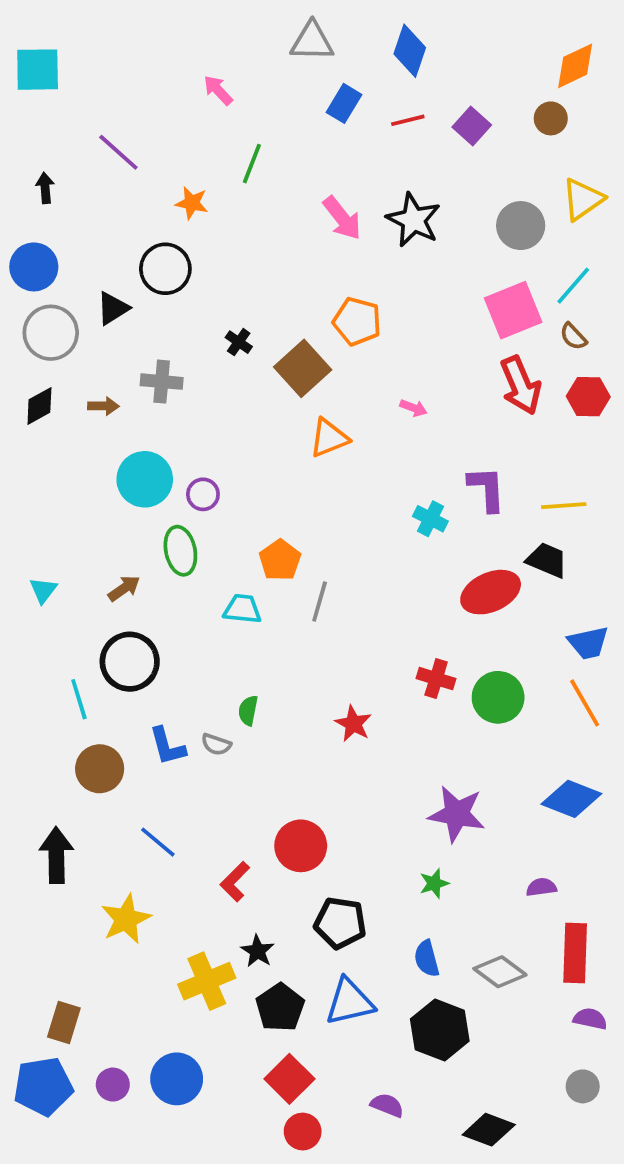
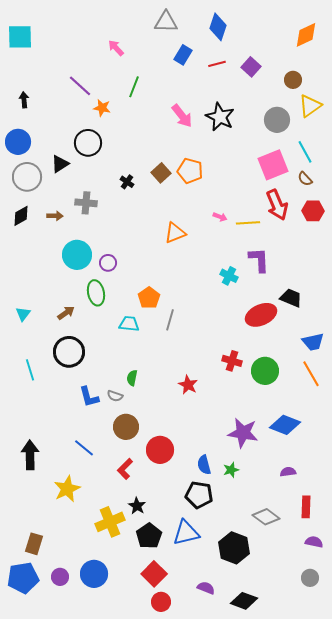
brown circle: (551, 118) -> (293, 80), moved
purple line: (118, 152) -> (80, 86), moved
cyan line: (573, 286) -> (305, 152), turned -70
brown square: (303, 368) -> (161, 173), moved, size x0.7
yellow line: (564, 506) -> (248, 223), moved
cyan line: (79, 699) -> (30, 370), moved
brown circle: (100, 769) -> (126, 427), moved
blue diamond: (571, 799) -> (285, 425), moved
black pentagon: (340, 923) -> (199, 495), moved
red rectangle: (575, 953) -> (306, 507), size x0.7
blue semicircle: (427, 959) -> (204, 465), moved
black diamond: (489, 1130) -> (244, 601), moved

